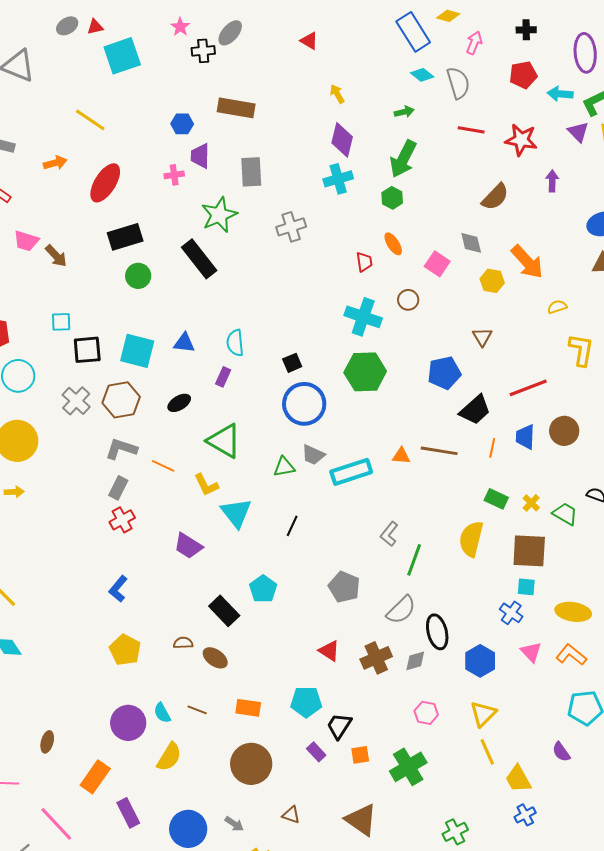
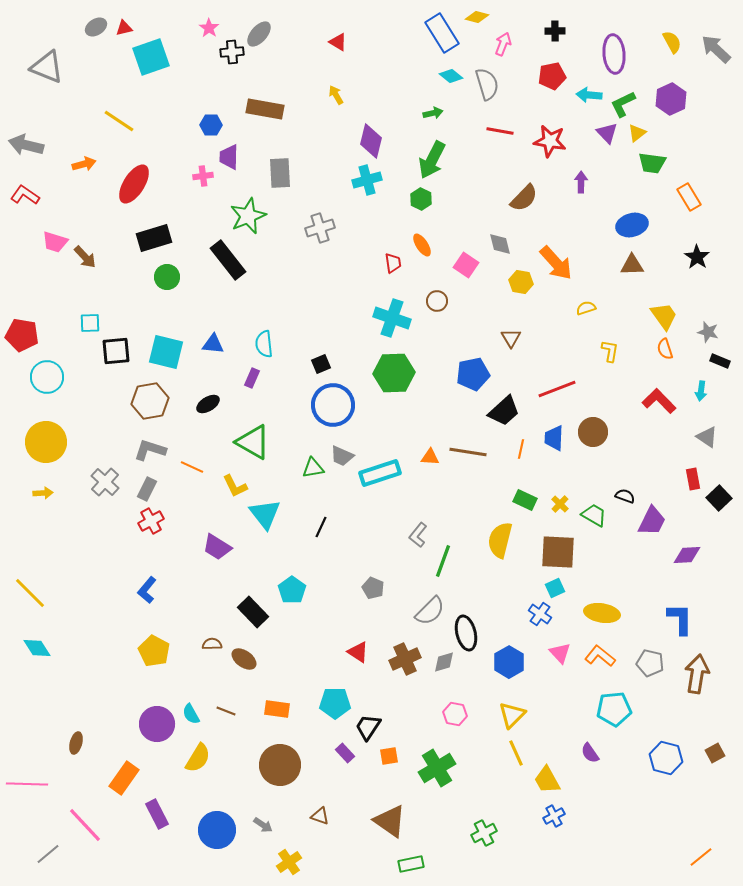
yellow arrow: (337, 94) -> (336, 95), moved
yellow L-shape: (581, 350) -> (610, 351), size x0.7
gray cross: (76, 401) -> (105, 482), moved
gray pentagon: (344, 587) -> (373, 588), size x0.7
cyan square: (526, 587) -> (555, 588), turned -30

